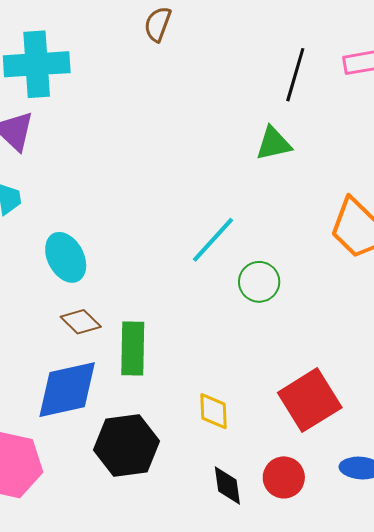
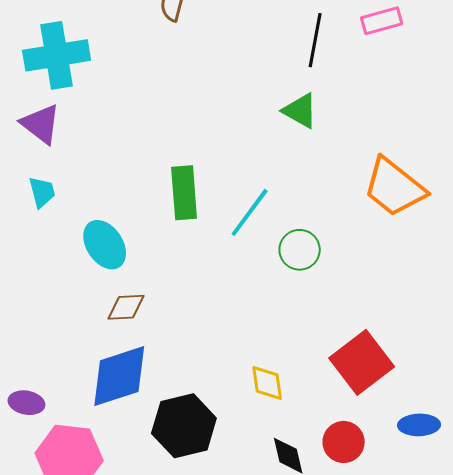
green triangle: (274, 144) -> (300, 111), turned 48
brown diamond: (81, 322) -> (126, 307), turned -42
green rectangle: (133, 349) -> (184, 193), moved

